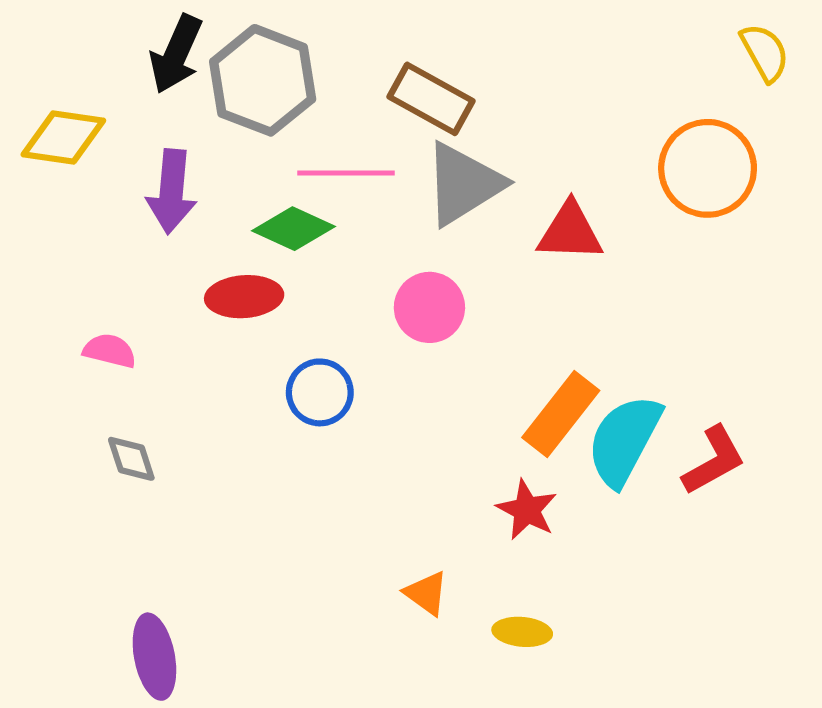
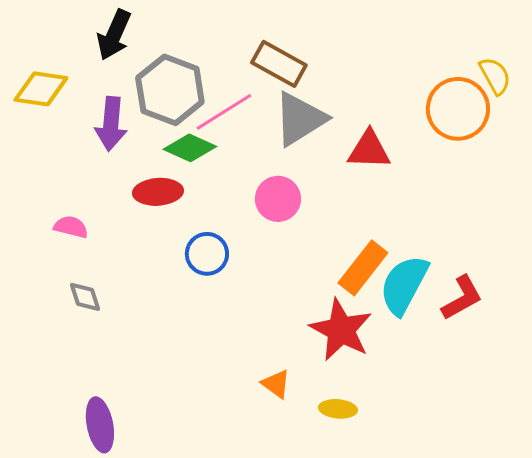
yellow semicircle: (765, 53) -> (495, 76), moved
gray hexagon: (263, 80) -> (170, 90), moved
pink line: (346, 173) -> (224, 112), turned -32
red star: (527, 510) -> (341, 330), size x1.6

